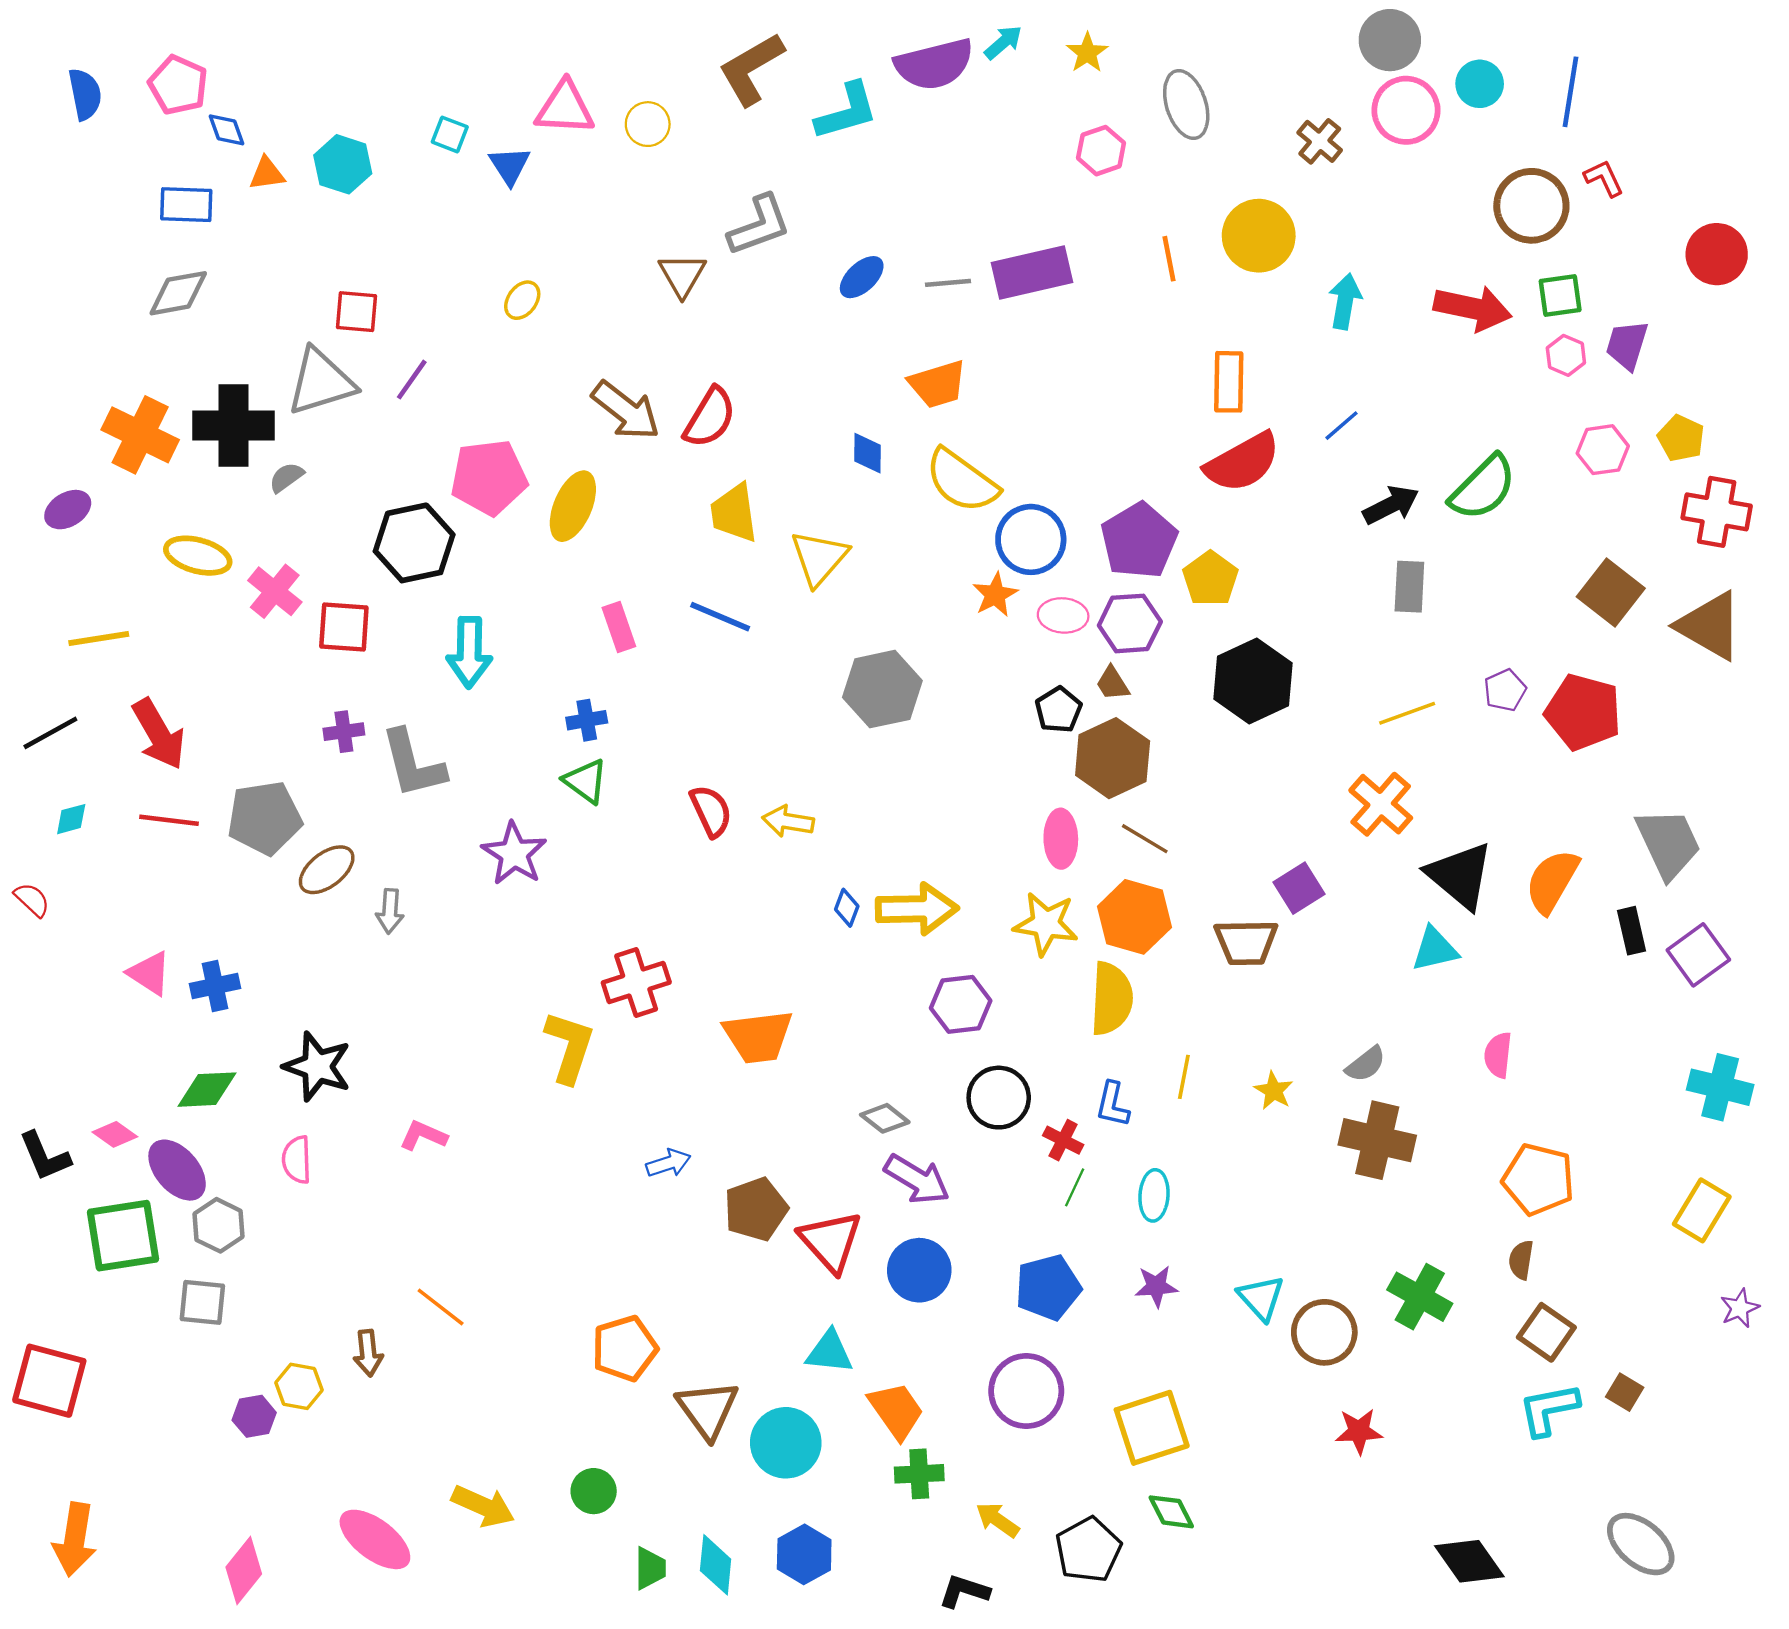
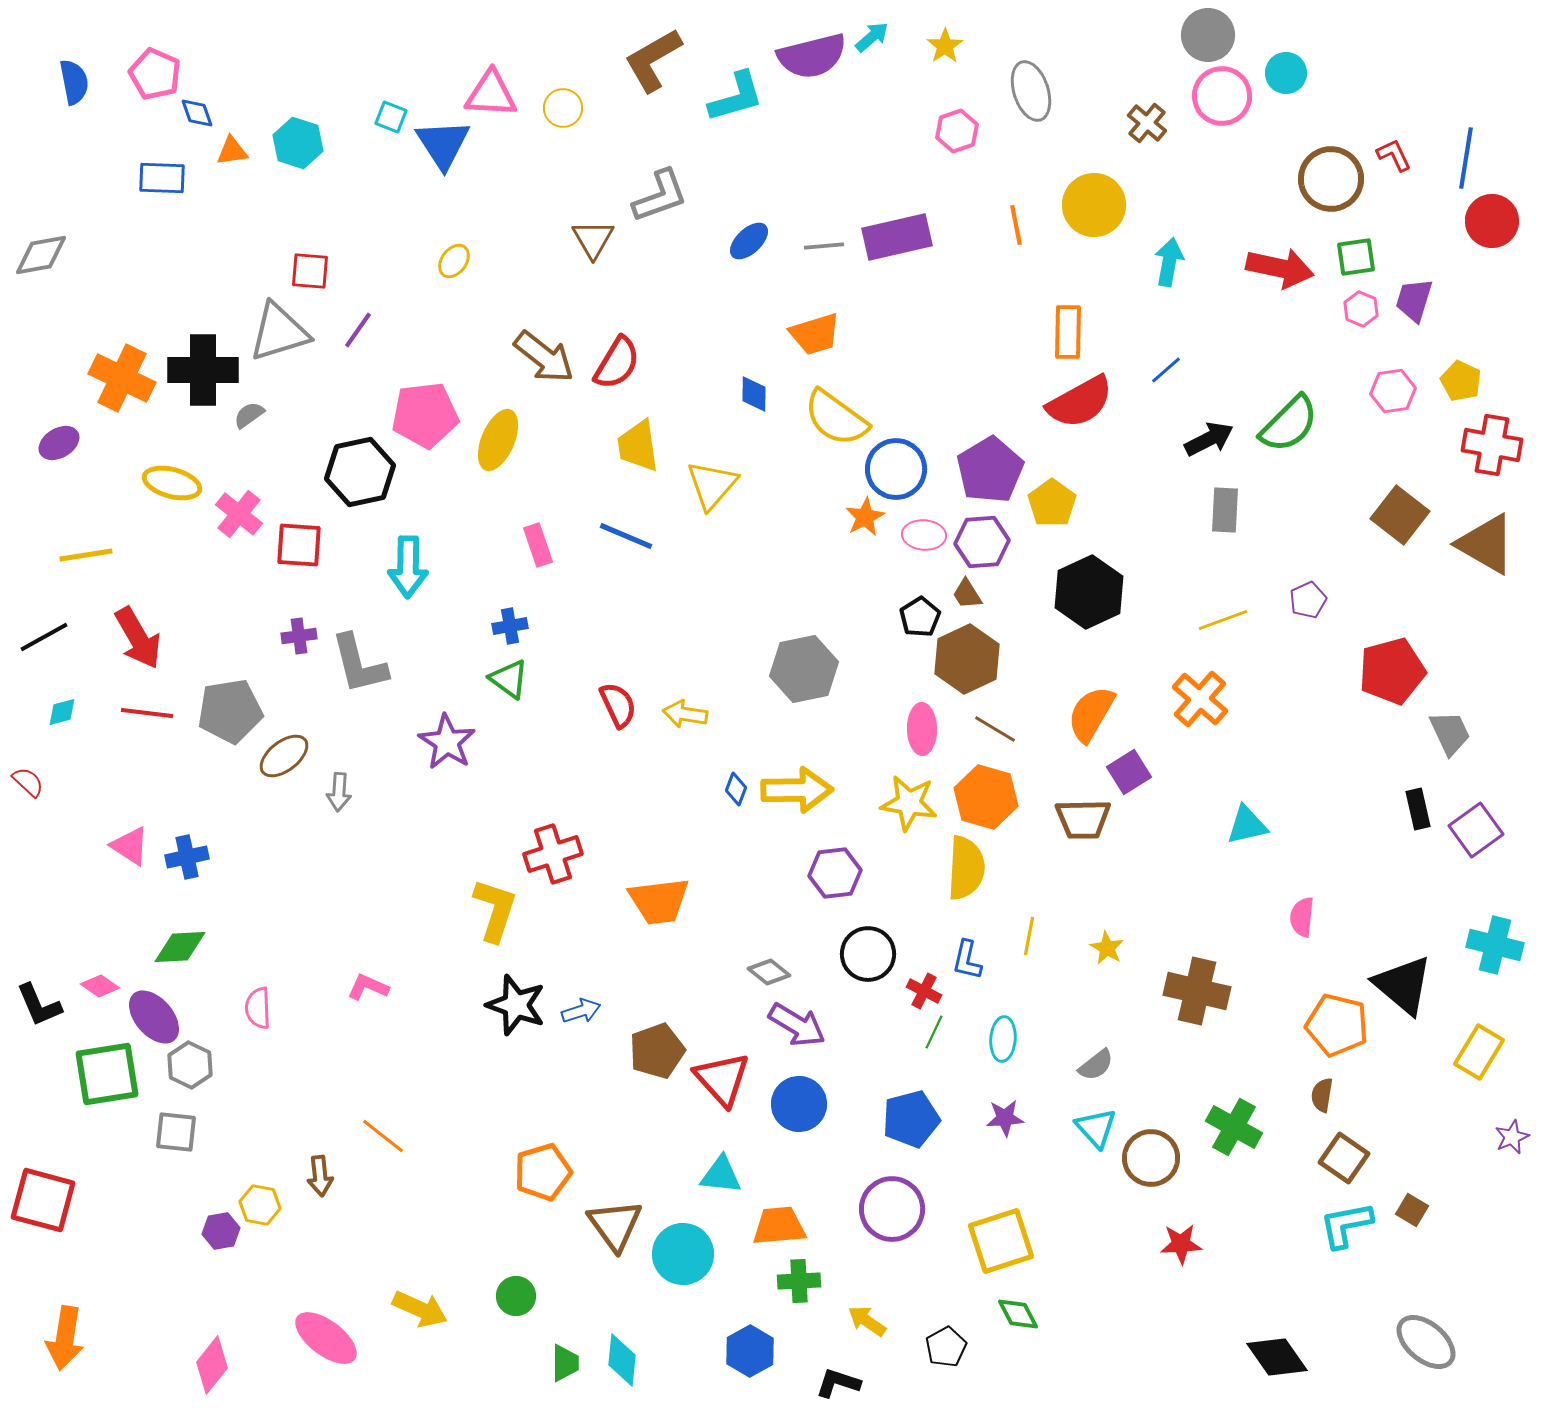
blue line: (1571, 92) -> (1466, 158), moved
blue triangle: (510, 166) -> (443, 144), size x1.5
gray diamond: (178, 293) -> (41, 255), moved
gray hexagon: (882, 689) -> (804, 669), moved
red pentagon: (1583, 712) -> (1392, 671), moved, turned -30
gray trapezoid: (1668, 843) -> (1450, 733), size x0.7
black triangle: (1460, 875) -> (1403, 985), moved
orange semicircle: (1552, 881) -> (1091, 714), moved
gray semicircle: (1366, 1064) -> (1096, 1065), moved
black star: (317, 1067) -> (516, 1005), moved
orange trapezoid: (896, 1411) -> (779, 1226), turned -60
black pentagon: (1088, 1550) -> (946, 1347), size x0.7
blue hexagon: (804, 1554) -> (750, 1351), moved

